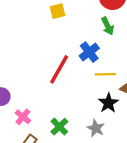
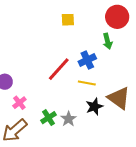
yellow line: (105, 74) -> (87, 83), moved
gray star: (96, 128) -> (68, 119), moved

